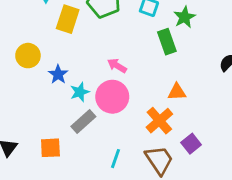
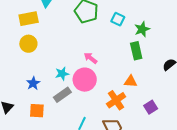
yellow rectangle: (68, 19) -> (29, 19), moved, turned 54
green rectangle: (167, 42) -> (136, 51), moved
blue star: (58, 74) -> (33, 83), moved
purple square: (191, 144) -> (151, 107), moved

